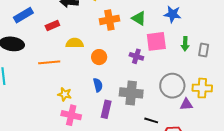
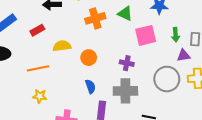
purple cross: (136, 56) -> (127, 63), moved
yellow star: (65, 94) -> (40, 96), moved
purple triangle: (186, 104) -> (184, 55), moved

